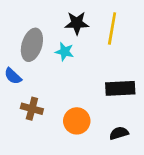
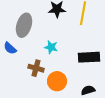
cyan star: (65, 52) -> (51, 47), moved
brown cross: (32, 109) -> (36, 68), moved

